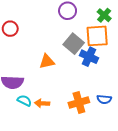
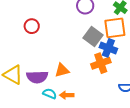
orange triangle: (47, 61) -> (62, 70), moved
orange cross: (79, 103) -> (101, 63), moved

